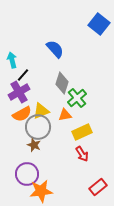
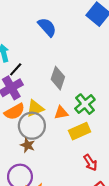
blue semicircle: (55, 49) -> (47, 27), moved
green cross: (77, 98) -> (85, 104), moved
red arrow: (82, 154) -> (90, 163), moved

